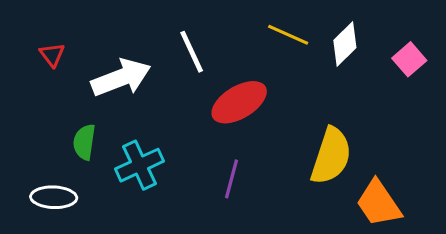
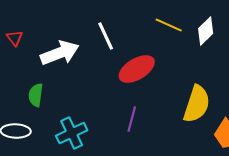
cyan cross: (139, 165) -> (72, 133), moved

